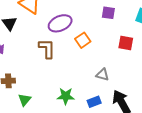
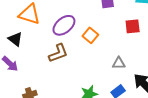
brown L-shape: (47, 49) -> (58, 53), turned 85

